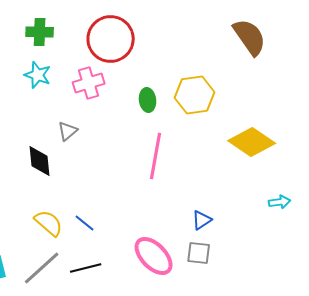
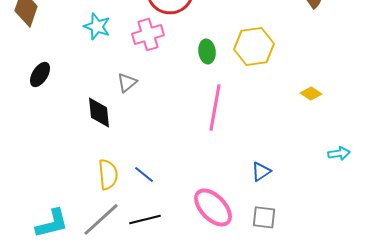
yellow diamond: (252, 142) -> (311, 93), size x0.5
yellow semicircle: (49, 223) -> (108, 174), turned 44
gray square: (199, 253) -> (264, 217), moved

